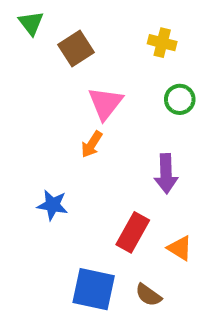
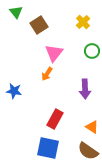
yellow cross: (162, 43) -> (83, 22), turned 32
blue star: (53, 205) -> (14, 91), moved
red rectangle: (133, 232) -> (55, 119), moved
brown semicircle: (148, 295) -> (88, 151), moved, size x1.5

